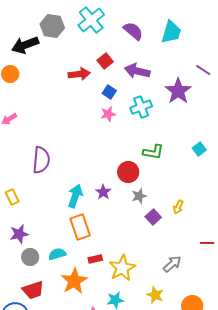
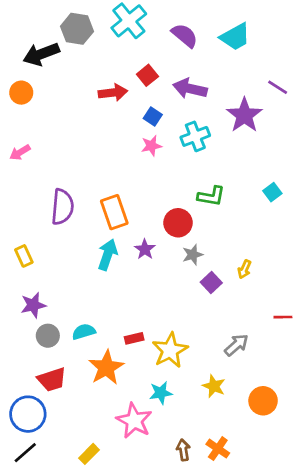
cyan trapezoid: (171, 32) -> (235, 37), turned 45
orange rectangle: (80, 227) -> (114, 212), moved

